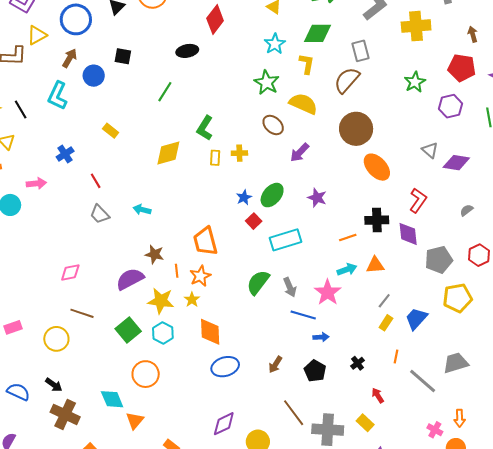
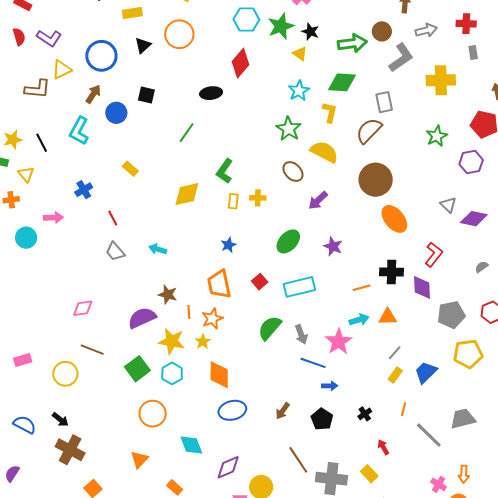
blue star: (244, 197) -> (229, 245), moved
red square: (254, 221) -> (260, 282), moved
cyan diamond: (112, 399) -> (191, 445), moved

